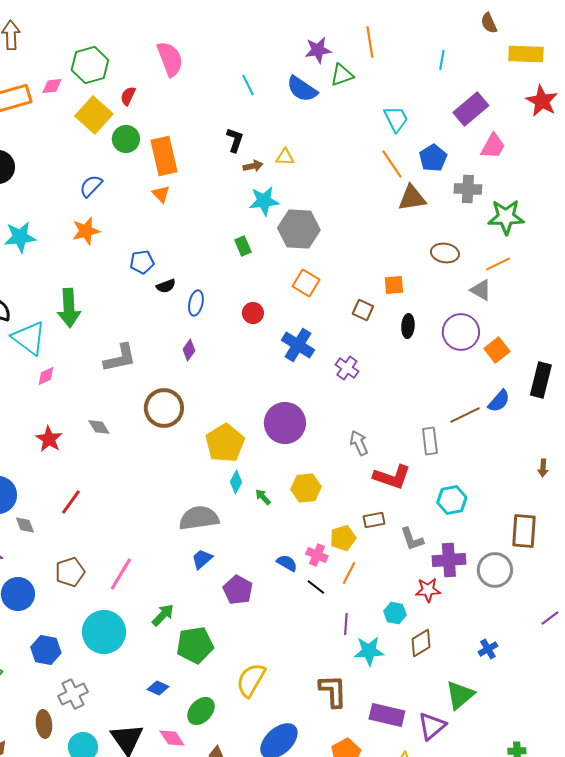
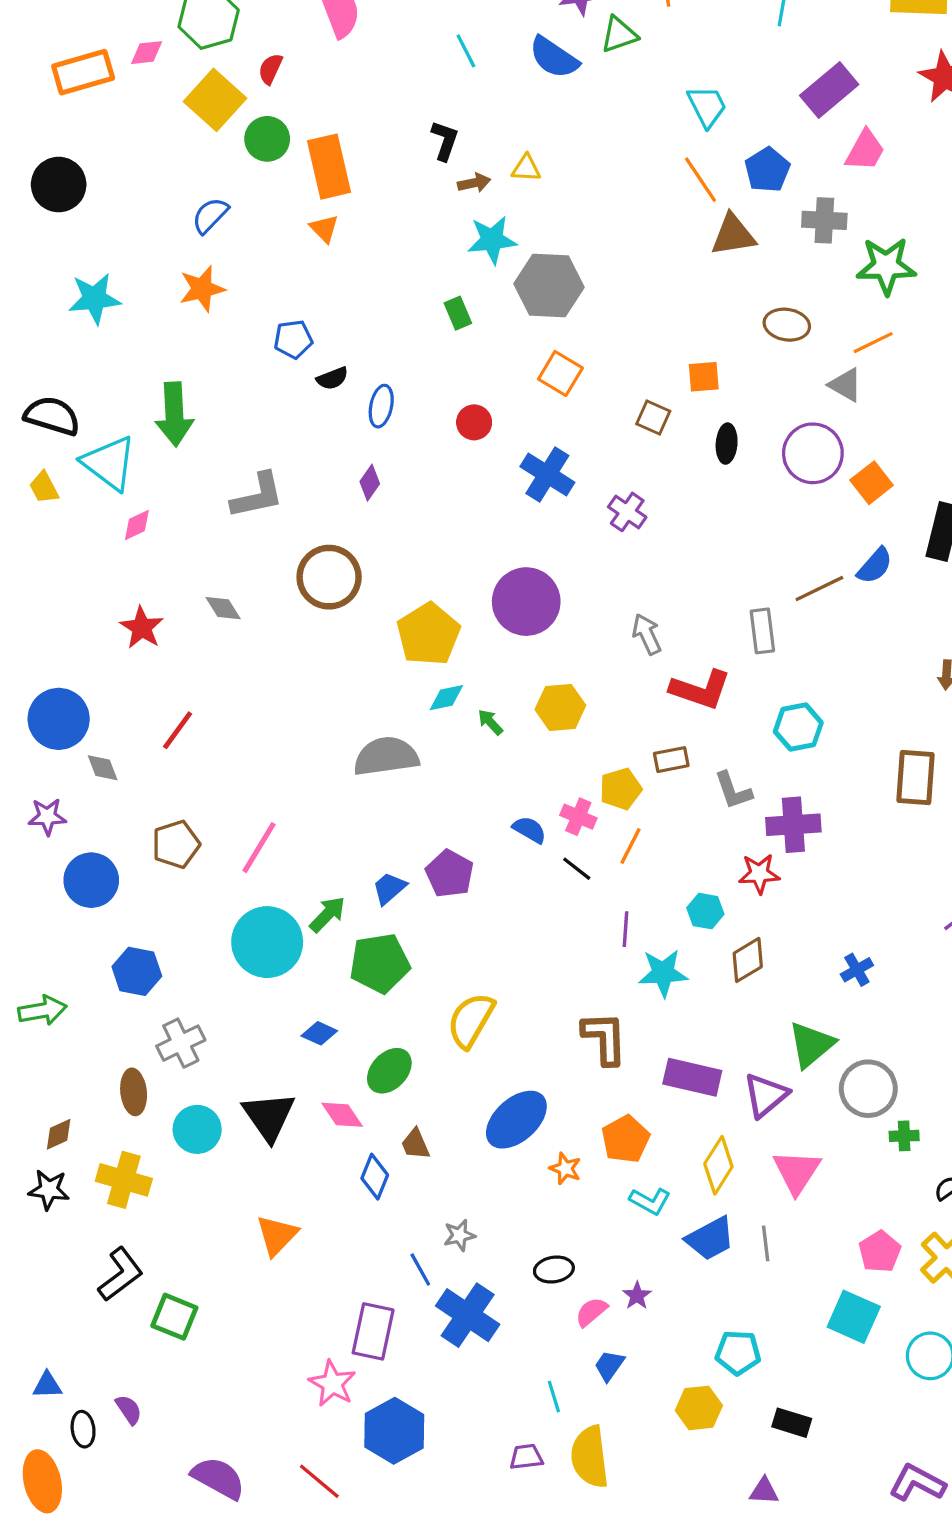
cyan diamond: (236, 482) -> (446, 698), turned 50
blue trapezoid: (202, 559) -> (389, 888), moved
gray circle: (495, 570) -> (868, 1089), moved
cyan circle: (104, 632) -> (267, 942), moved

